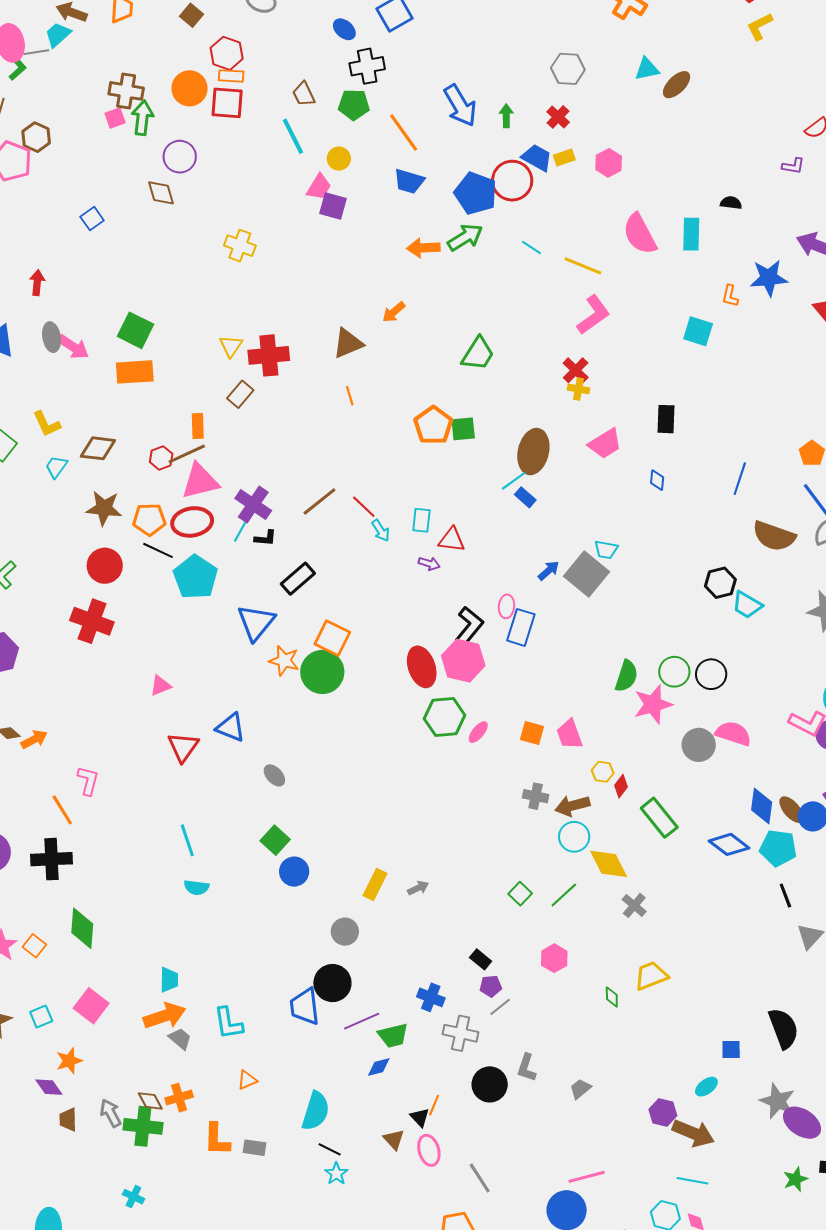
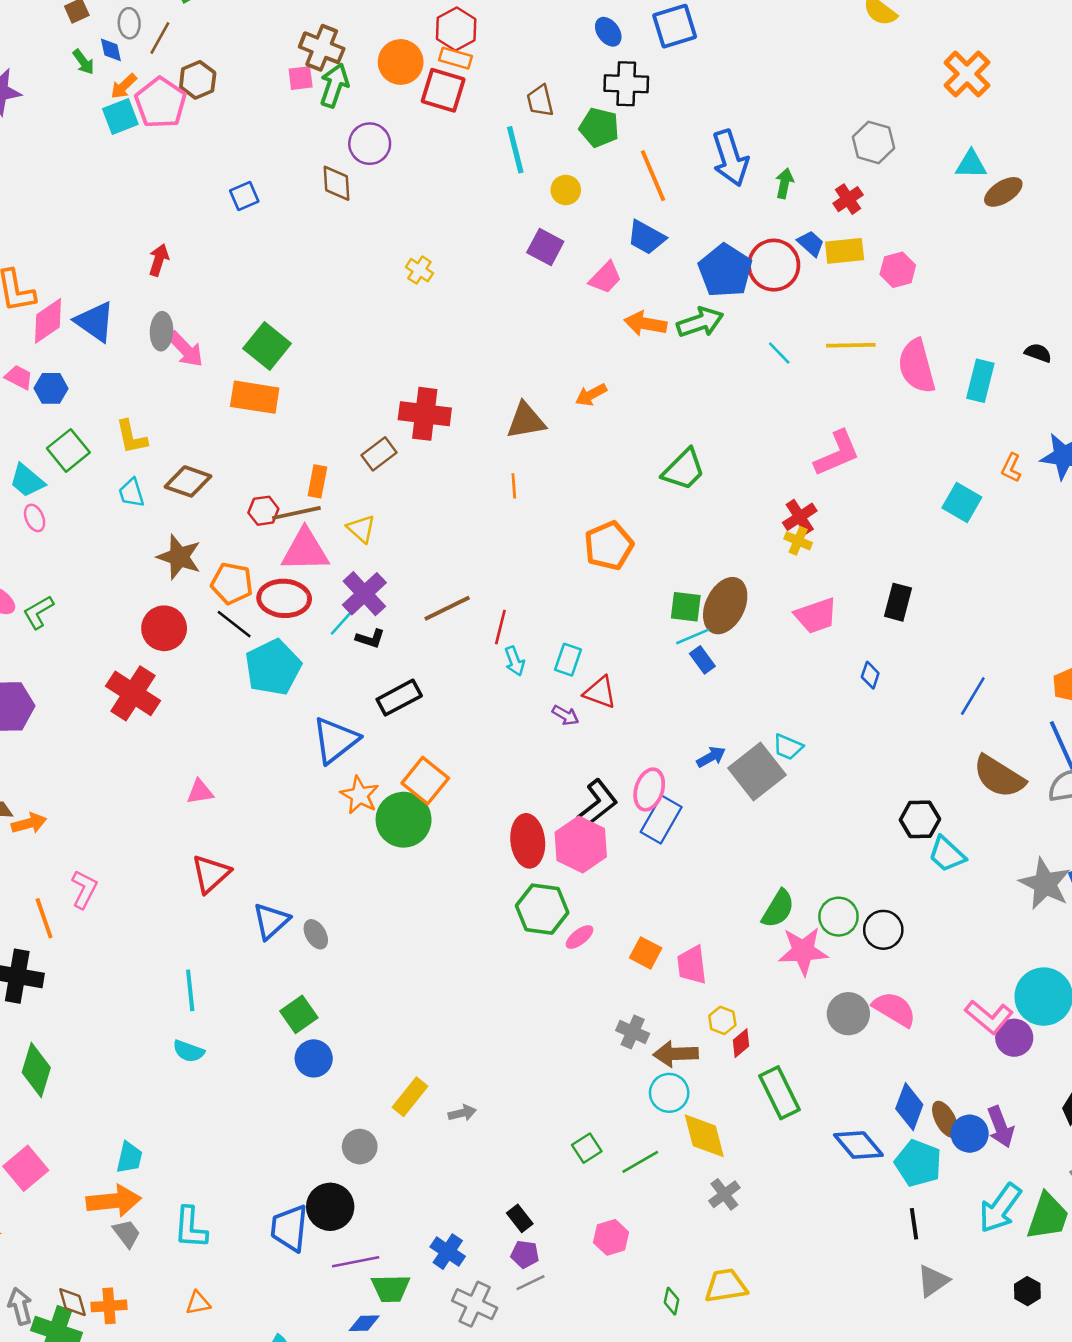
yellow rectangle: (564, 157) -> (845, 251), size x1.4
blue trapezoid: (537, 158) -> (811, 243), size x0.7
pink trapezoid: (319, 187) -> (605, 278), moved
yellow cross: (240, 246) -> (419, 270), size x0.7
yellow line: (583, 266) -> (851, 345), moved, turned -36
yellow triangle: (231, 346) -> (361, 529), moved, turned -35
green square: (463, 429) -> (686, 607), moved
cyan trapezoid: (56, 467) -> (131, 493), turned -65
red line: (364, 507) -> (500, 627), turned 48
pink ellipse: (507, 606) -> (649, 790), size x1.4
blue triangle: (231, 727) -> (271, 921), moved, turned 44

